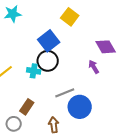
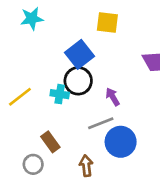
yellow square: (70, 17) -> (107, 23), turned -30
purple arrow: (94, 67) -> (113, 97), moved
brown rectangle: (27, 107) -> (50, 142), turned -70

